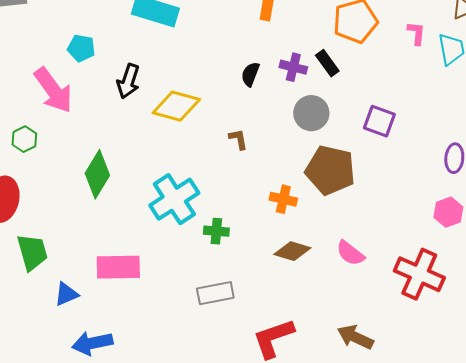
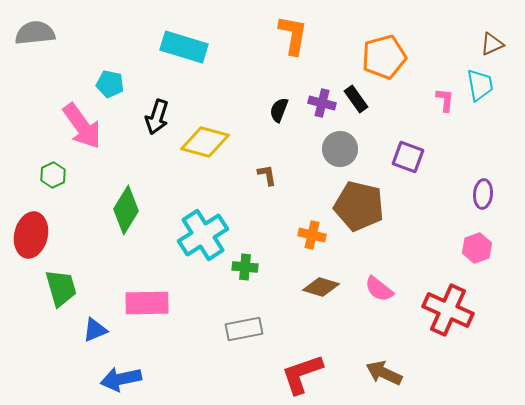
pink L-shape: (416, 33) -> (445, 100), moved

